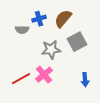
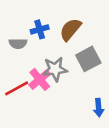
pink cross: (44, 75) -> (40, 79), moved
red line: (21, 79) -> (17, 88), moved

